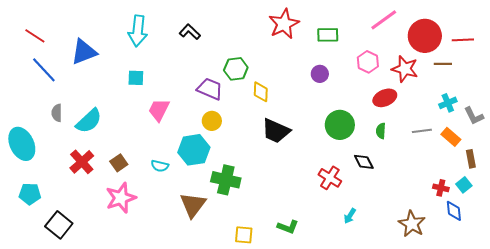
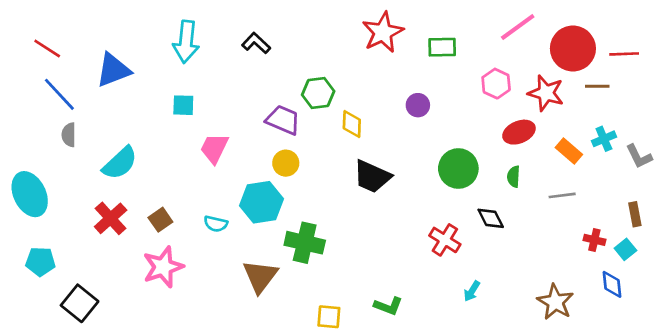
purple circle: (320, 74) -> (418, 105), moved
gray semicircle: (57, 113) -> (69, 135), moved
gray line: (422, 131) -> (562, 195), moved
orange rectangle: (451, 137) -> (569, 151), moved
red cross: (441, 188) -> (594, 240), moved

